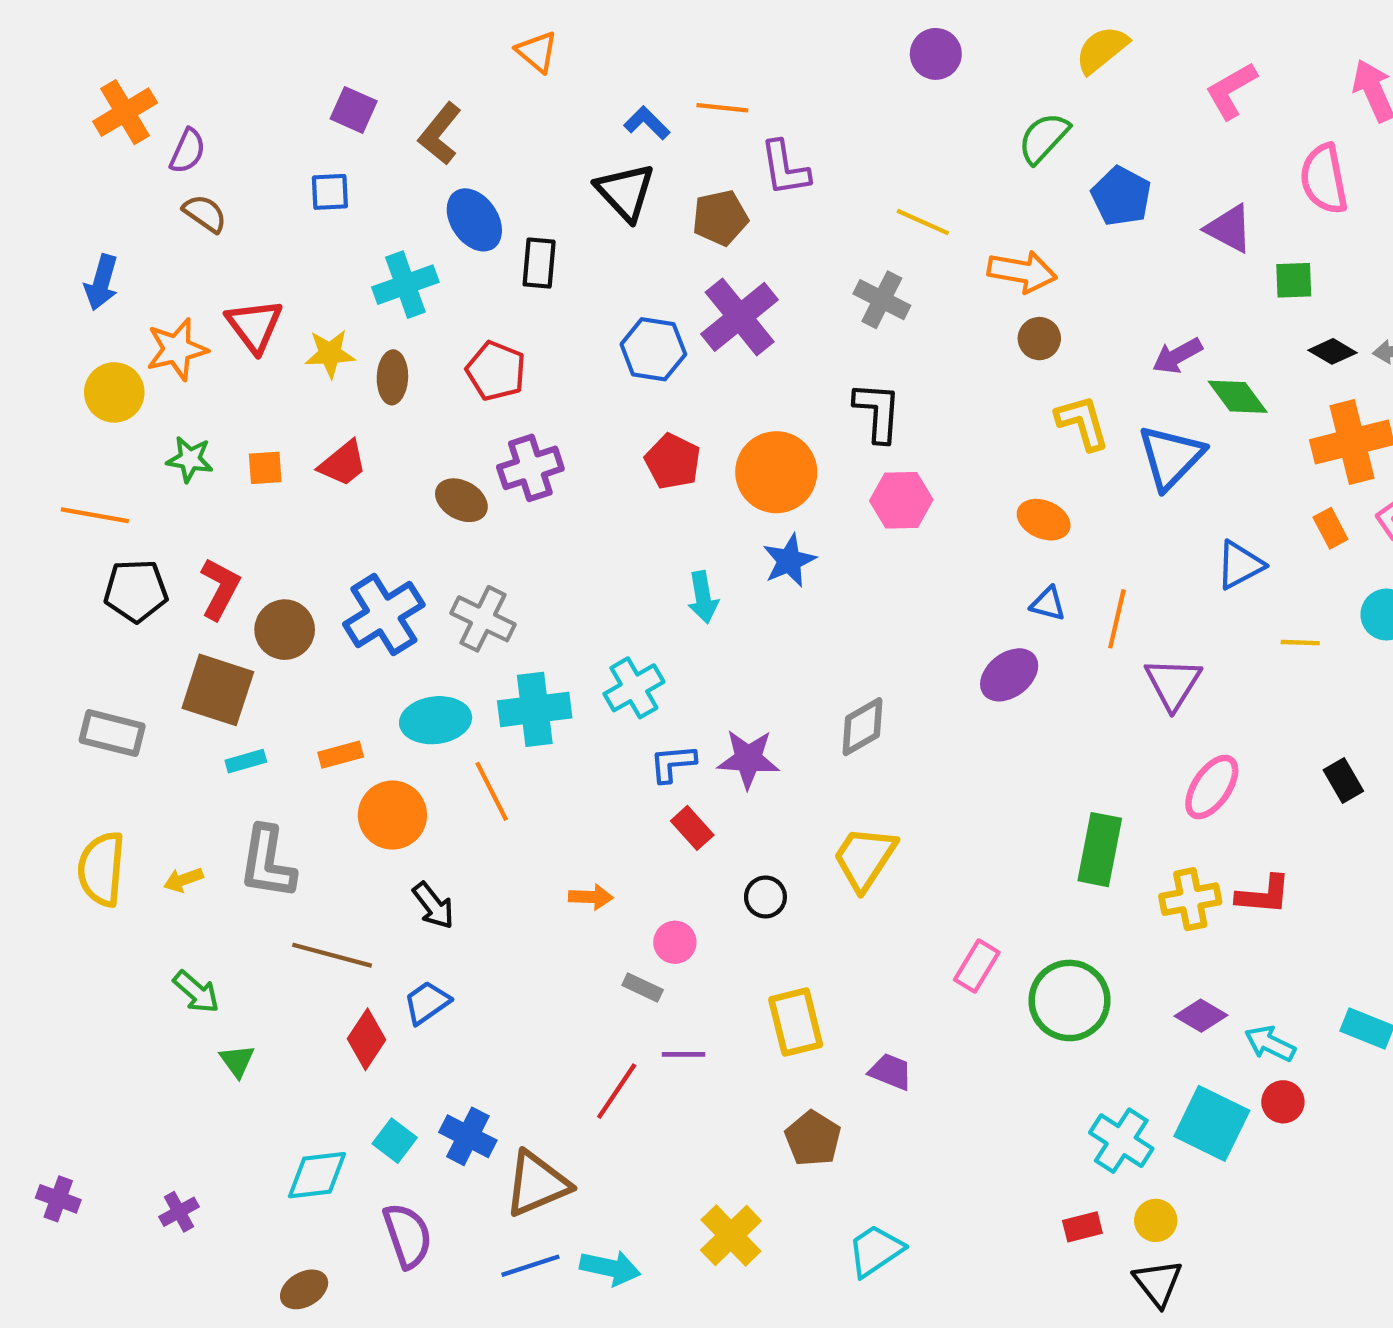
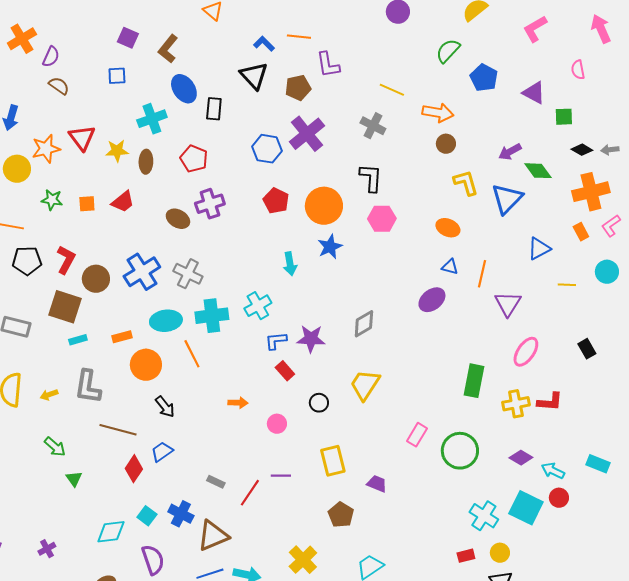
pink semicircle: (1324, 179) -> (578, 70), size x0.6
gray rectangle: (643, 988) -> (216, 482), moved

